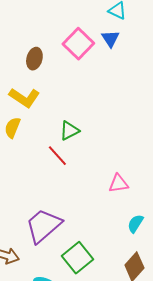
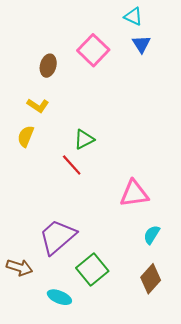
blue triangle: (110, 39) -> (141, 44), moved
yellow L-shape: (24, 98) -> (38, 106), size x0.7
pink triangle: (118, 184) -> (134, 194), size x1.4

